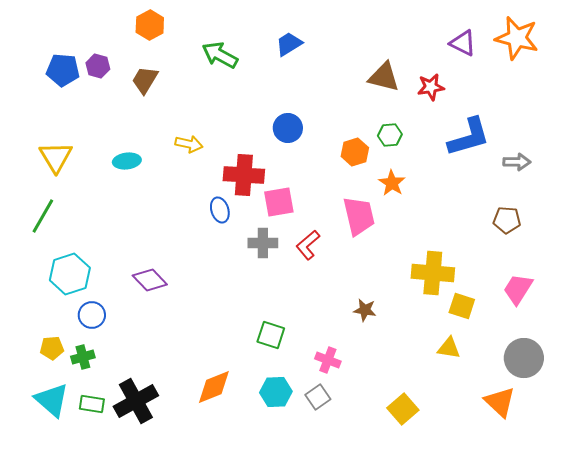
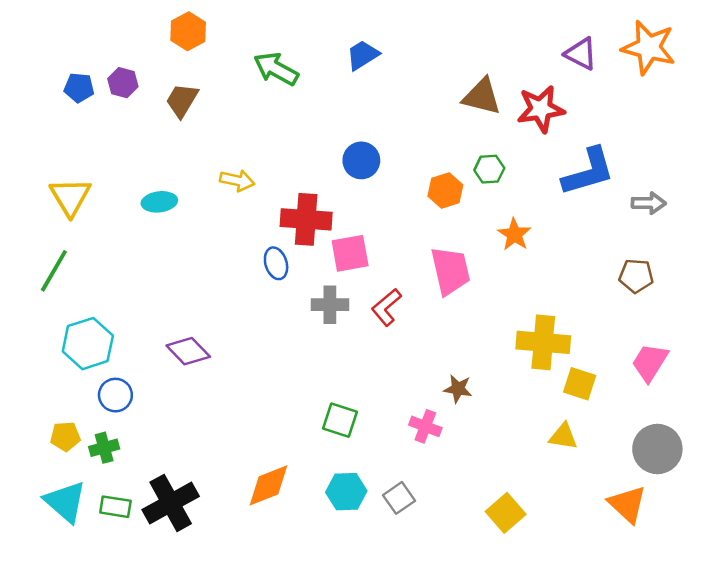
blue pentagon: (63, 70) -> (79, 88), size x0.7
red star: (431, 87) -> (541, 109), size x1.4
orange star: (392, 183) -> (514, 234), moved
pink cross: (328, 360) -> (425, 426), moved

